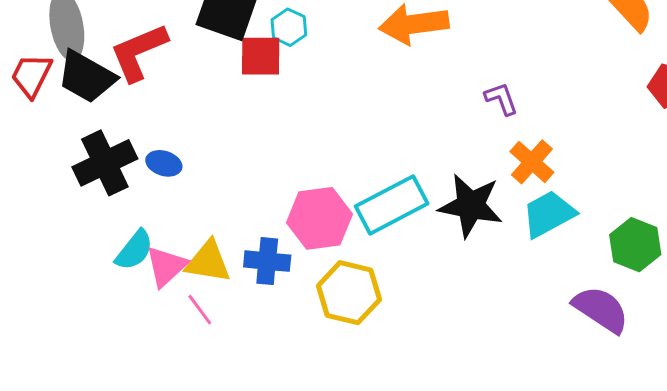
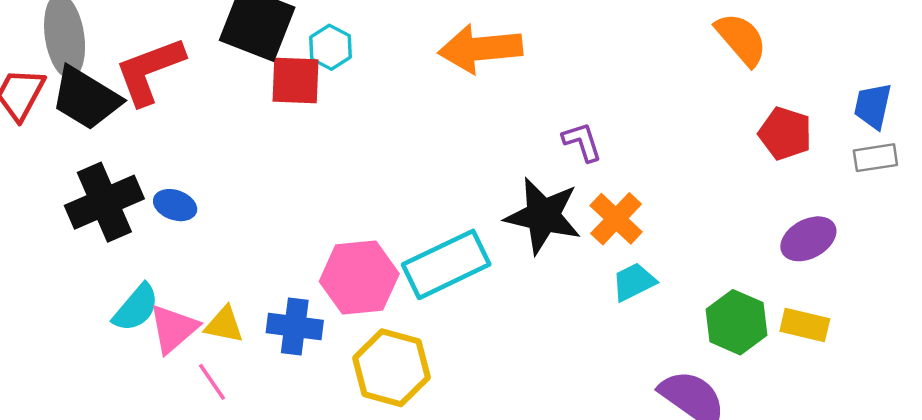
black star: (471, 205) -> (543, 216), moved
cyan trapezoid: (549, 214) -> (634, 282), size x0.7
yellow triangle: (208, 262) -> (224, 325), size x0.7

